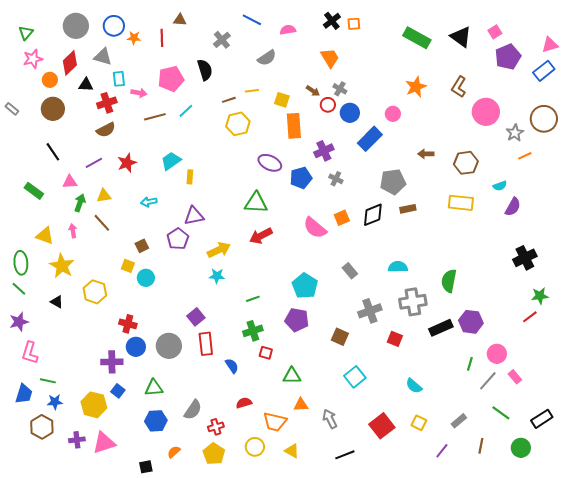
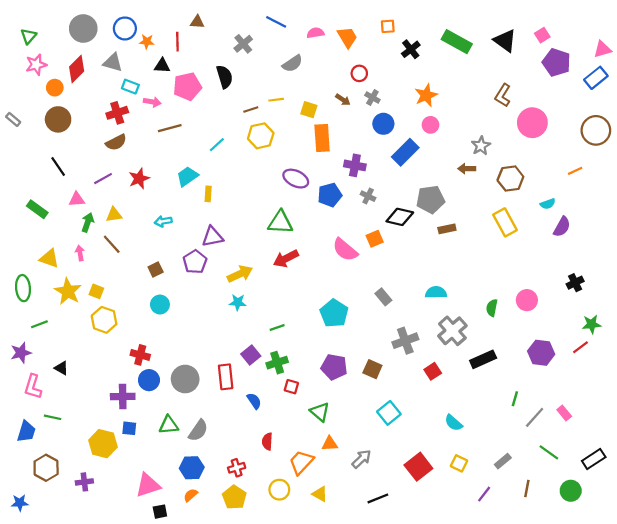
black cross: (332, 21) -> (411, 49), moved
purple pentagon: (508, 57) -> (556, 62), turned -30
orange trapezoid: (330, 58) -> (347, 37), moved
cyan rectangle: (119, 79) -> (130, 87), turned -63
black triangle: (86, 85) -> (162, 66), moved
orange star: (416, 87) -> (426, 95), moved
red circle: (328, 105) -> (359, 73), moved
cyan line: (186, 111) -> (217, 145), moved
gray star: (515, 133) -> (481, 146), moved
purple cross: (324, 151) -> (355, 165), turned 36
yellow rectangle: (461, 203) -> (505, 222), turned 55
black diamond: (373, 215) -> (400, 217), moved, turned 35
black cross: (525, 258) -> (575, 283), size x0.7
yellow square: (128, 266) -> (96, 291), moved
green semicircle: (449, 281) -> (492, 308), size x0.7
green line: (19, 289) -> (39, 324), moved, turned -63
black triangle: (57, 302) -> (61, 368), moved
gray cross: (413, 302) -> (452, 331), turned -32
purple square: (196, 317) -> (251, 355), moved
purple pentagon: (297, 320) -> (334, 367), moved
purple hexagon: (471, 322) -> (541, 353), moved
red square: (395, 339) -> (433, 371), turned 35
pink circle: (497, 354) -> (527, 300), moved
green triangle: (292, 376) -> (320, 412), turned 42
blue square: (118, 391) -> (129, 428), turned -32
blue star: (55, 402) -> (20, 503), moved
red semicircle: (244, 403) -> (267, 441), turned -70
gray semicircle: (193, 410) -> (198, 430), moved
gray arrow: (330, 419) -> (361, 459), turned 72
blue hexagon: (156, 421) -> (192, 468), moved
orange trapezoid: (275, 422) -> (301, 462), turned 120
pink triangle: (104, 443) -> (148, 485), moved

